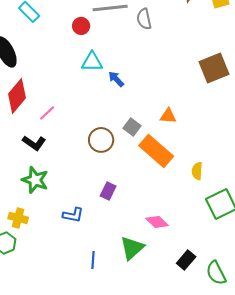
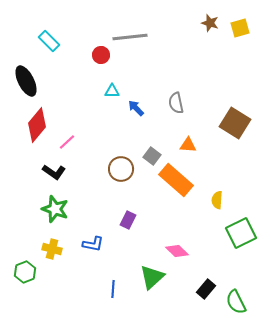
gray semicircle: (144, 19) -> (176, 103), moved
cyan triangle: (92, 62) -> (112, 91), size x0.7
brown square: (214, 68) -> (235, 123), moved, turned -36
yellow cross: (18, 218) -> (52, 249), moved

